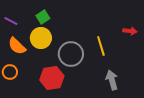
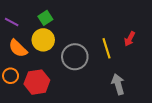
red arrow: (130, 31) -> (130, 39), moved, turned 112
red hexagon: (52, 78) -> (37, 82), moved

